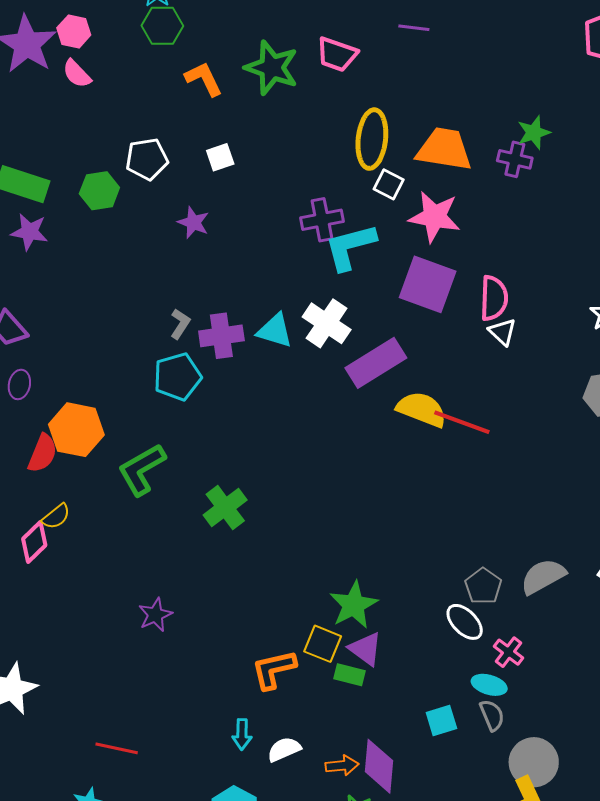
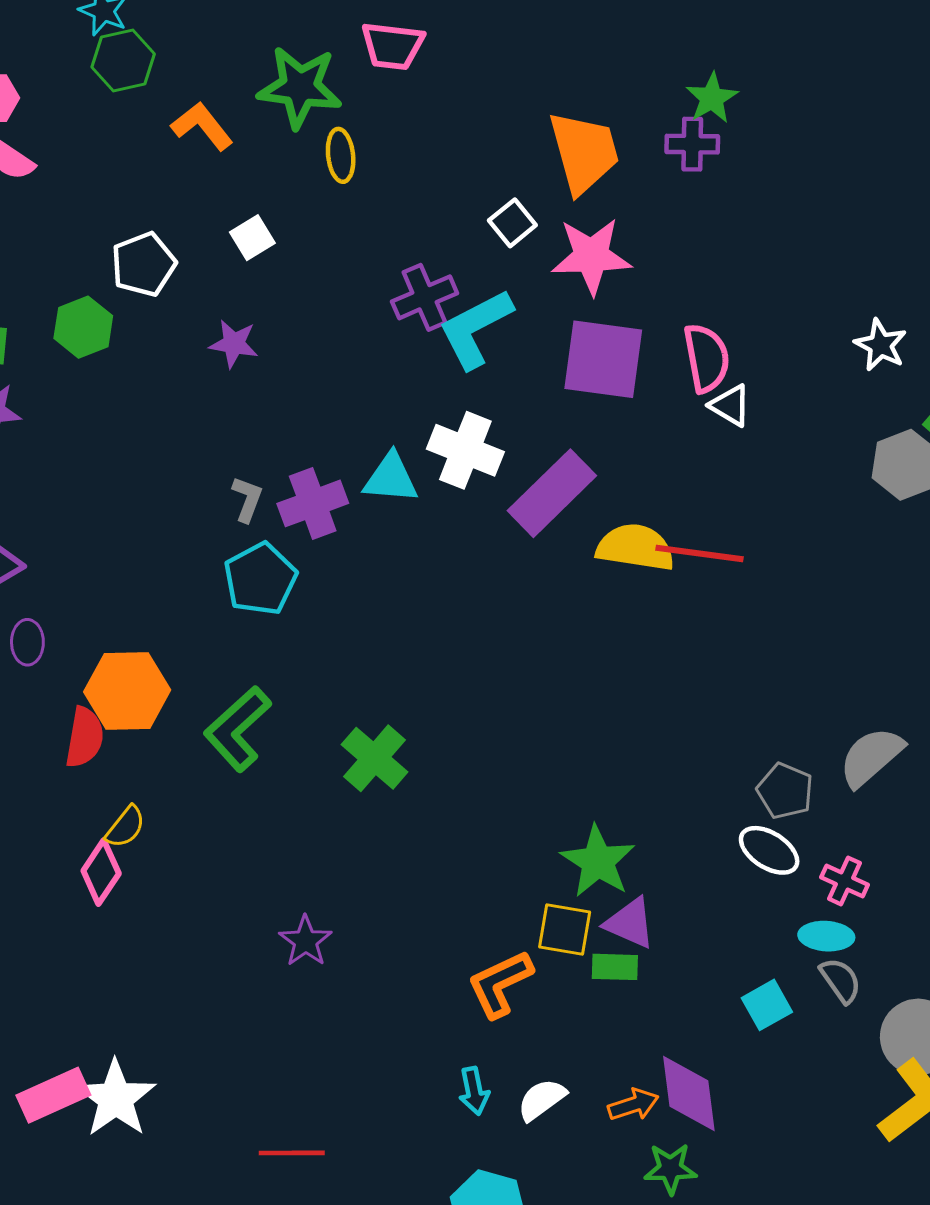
yellow ellipse: (372, 139) -> (341, 155), moved, size x0.6
orange trapezoid: (444, 149) -> (584, 152), turned 78
white square: (389, 184) -> (512, 223), turned 36

